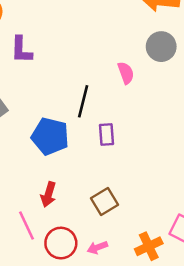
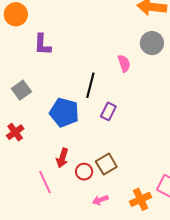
purple rectangle: (107, 134) -> (108, 111), turned 30
red circle: (61, 243) -> (84, 172), moved, size x0.7

